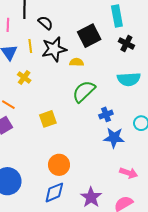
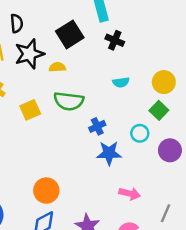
black semicircle: (45, 23) -> (17, 23), turned 49
cyan semicircle: (129, 79) -> (121, 82), size x0.6
green semicircle: (84, 91) -> (69, 101), turned -125
yellow square: (48, 119) -> (30, 110), moved

